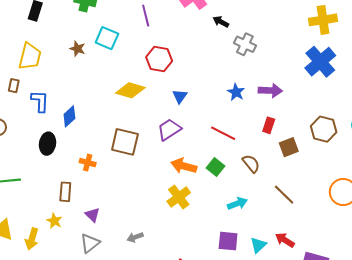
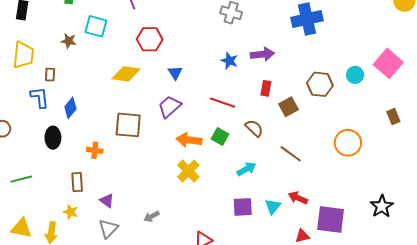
blue cross: (320, 62) -> (307, 19), turned 36
brown rectangle: (14, 86) -> (50, 75), moved

